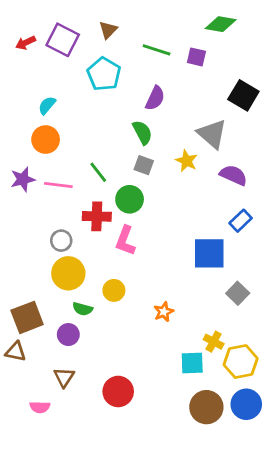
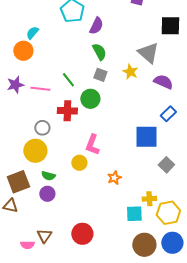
black square: (243, 95) -> (170, 26), turned -30
purple semicircle: (155, 98) -> (96, 26), moved
orange circle: (46, 140) -> (23, 51), moved
pink L-shape: (125, 241) -> (92, 145), moved
yellow circle: (68, 273) -> (35, 151), moved
green semicircle: (83, 309) -> (48, 176), moved
yellow cross: (214, 342) -> (149, 199), turned -32
brown triangle: (64, 377) -> (44, 236), moved

